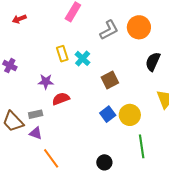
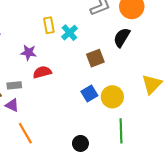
black semicircle: (153, 62) -> (122, 37), moved

